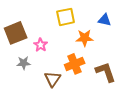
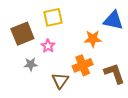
yellow square: (66, 17) -> (53, 17), moved
blue triangle: (105, 20) -> (113, 20), size x1.5

